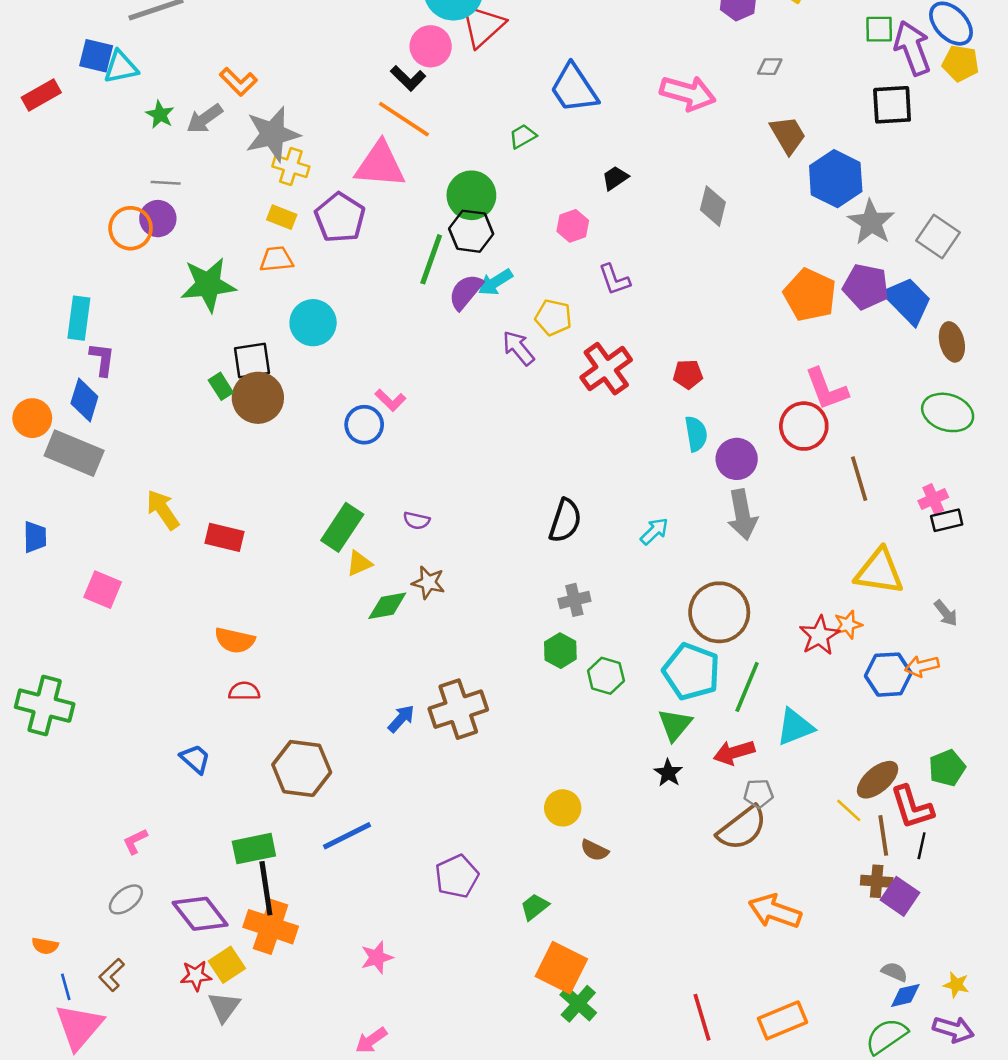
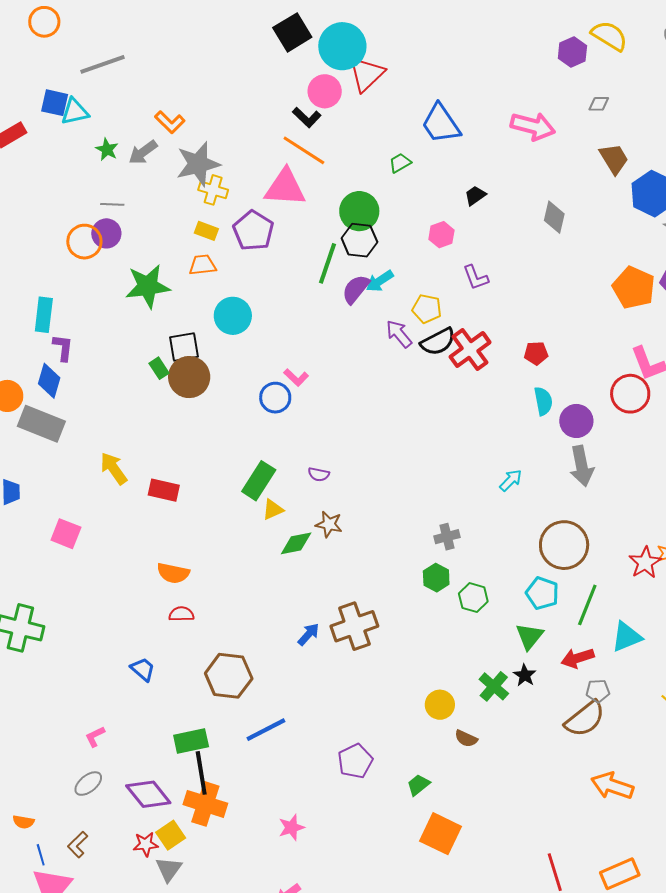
black semicircle: (565, 521) -> (438, 342), moved, turned 45
cyan pentagon: (691, 672) -> (542, 593), size x0.7
green cross: (578, 1004) -> (494, 686), moved

